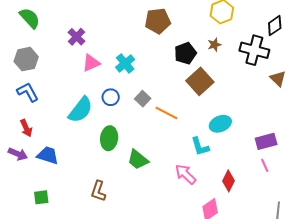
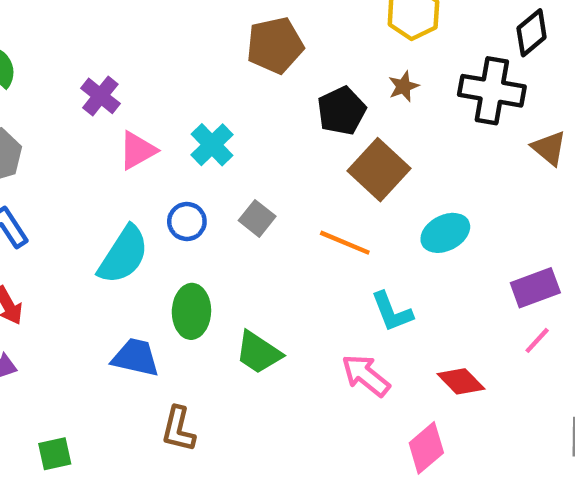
orange line: (166, 113) -> (345, 243), moved
cyan ellipse: (220, 124) -> (445, 233), moved
blue trapezoid: (48, 155) -> (135, 357), moved
pink line: (265, 165) -> (537, 340), turned 72
red diamond: (229, 181) -> (461, 381), turned -65

